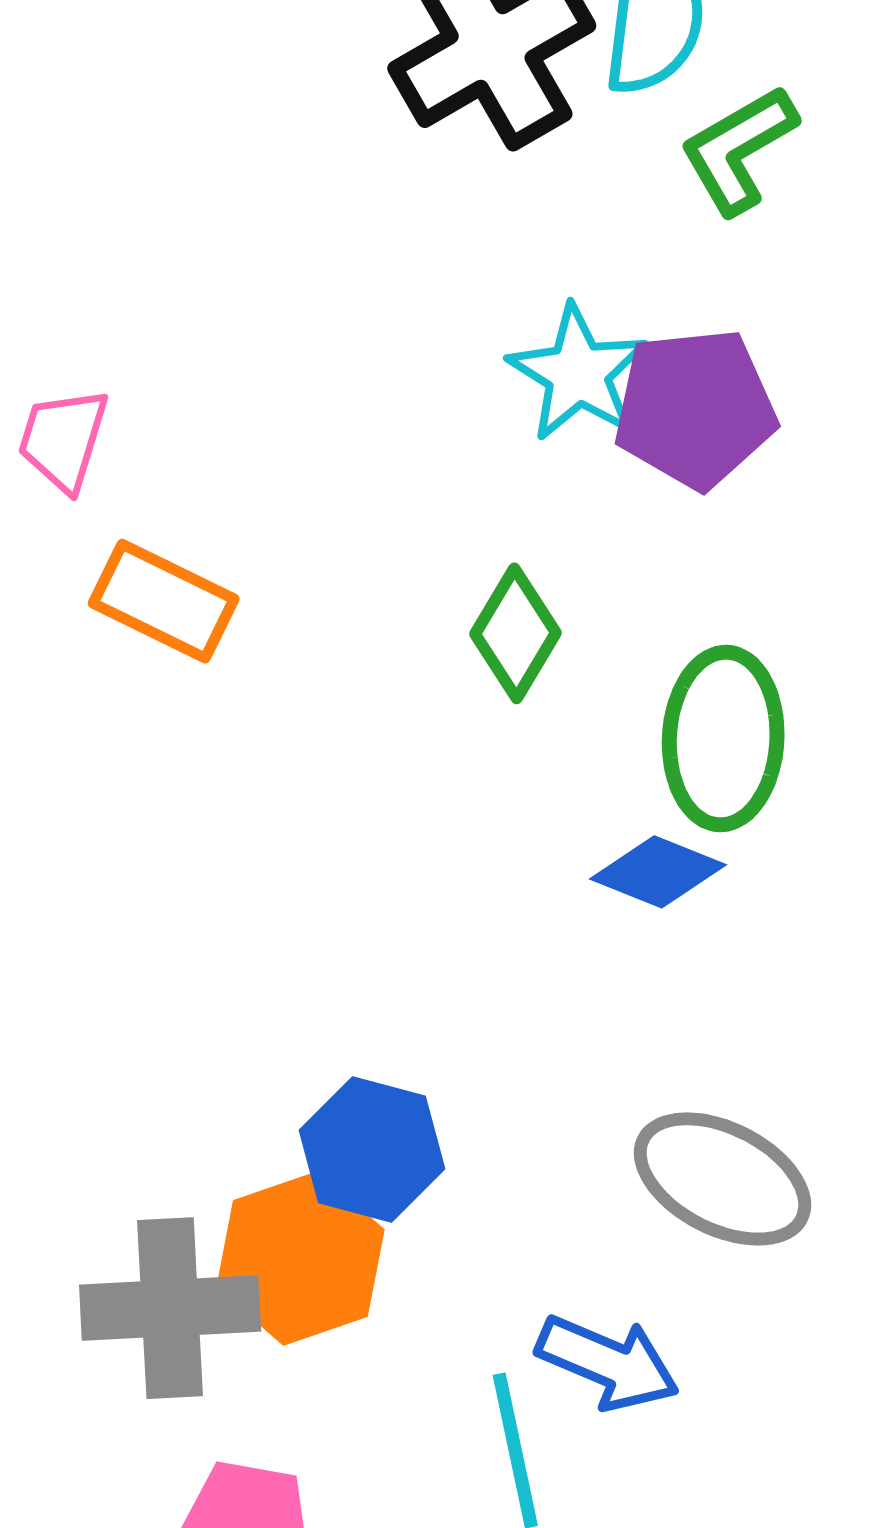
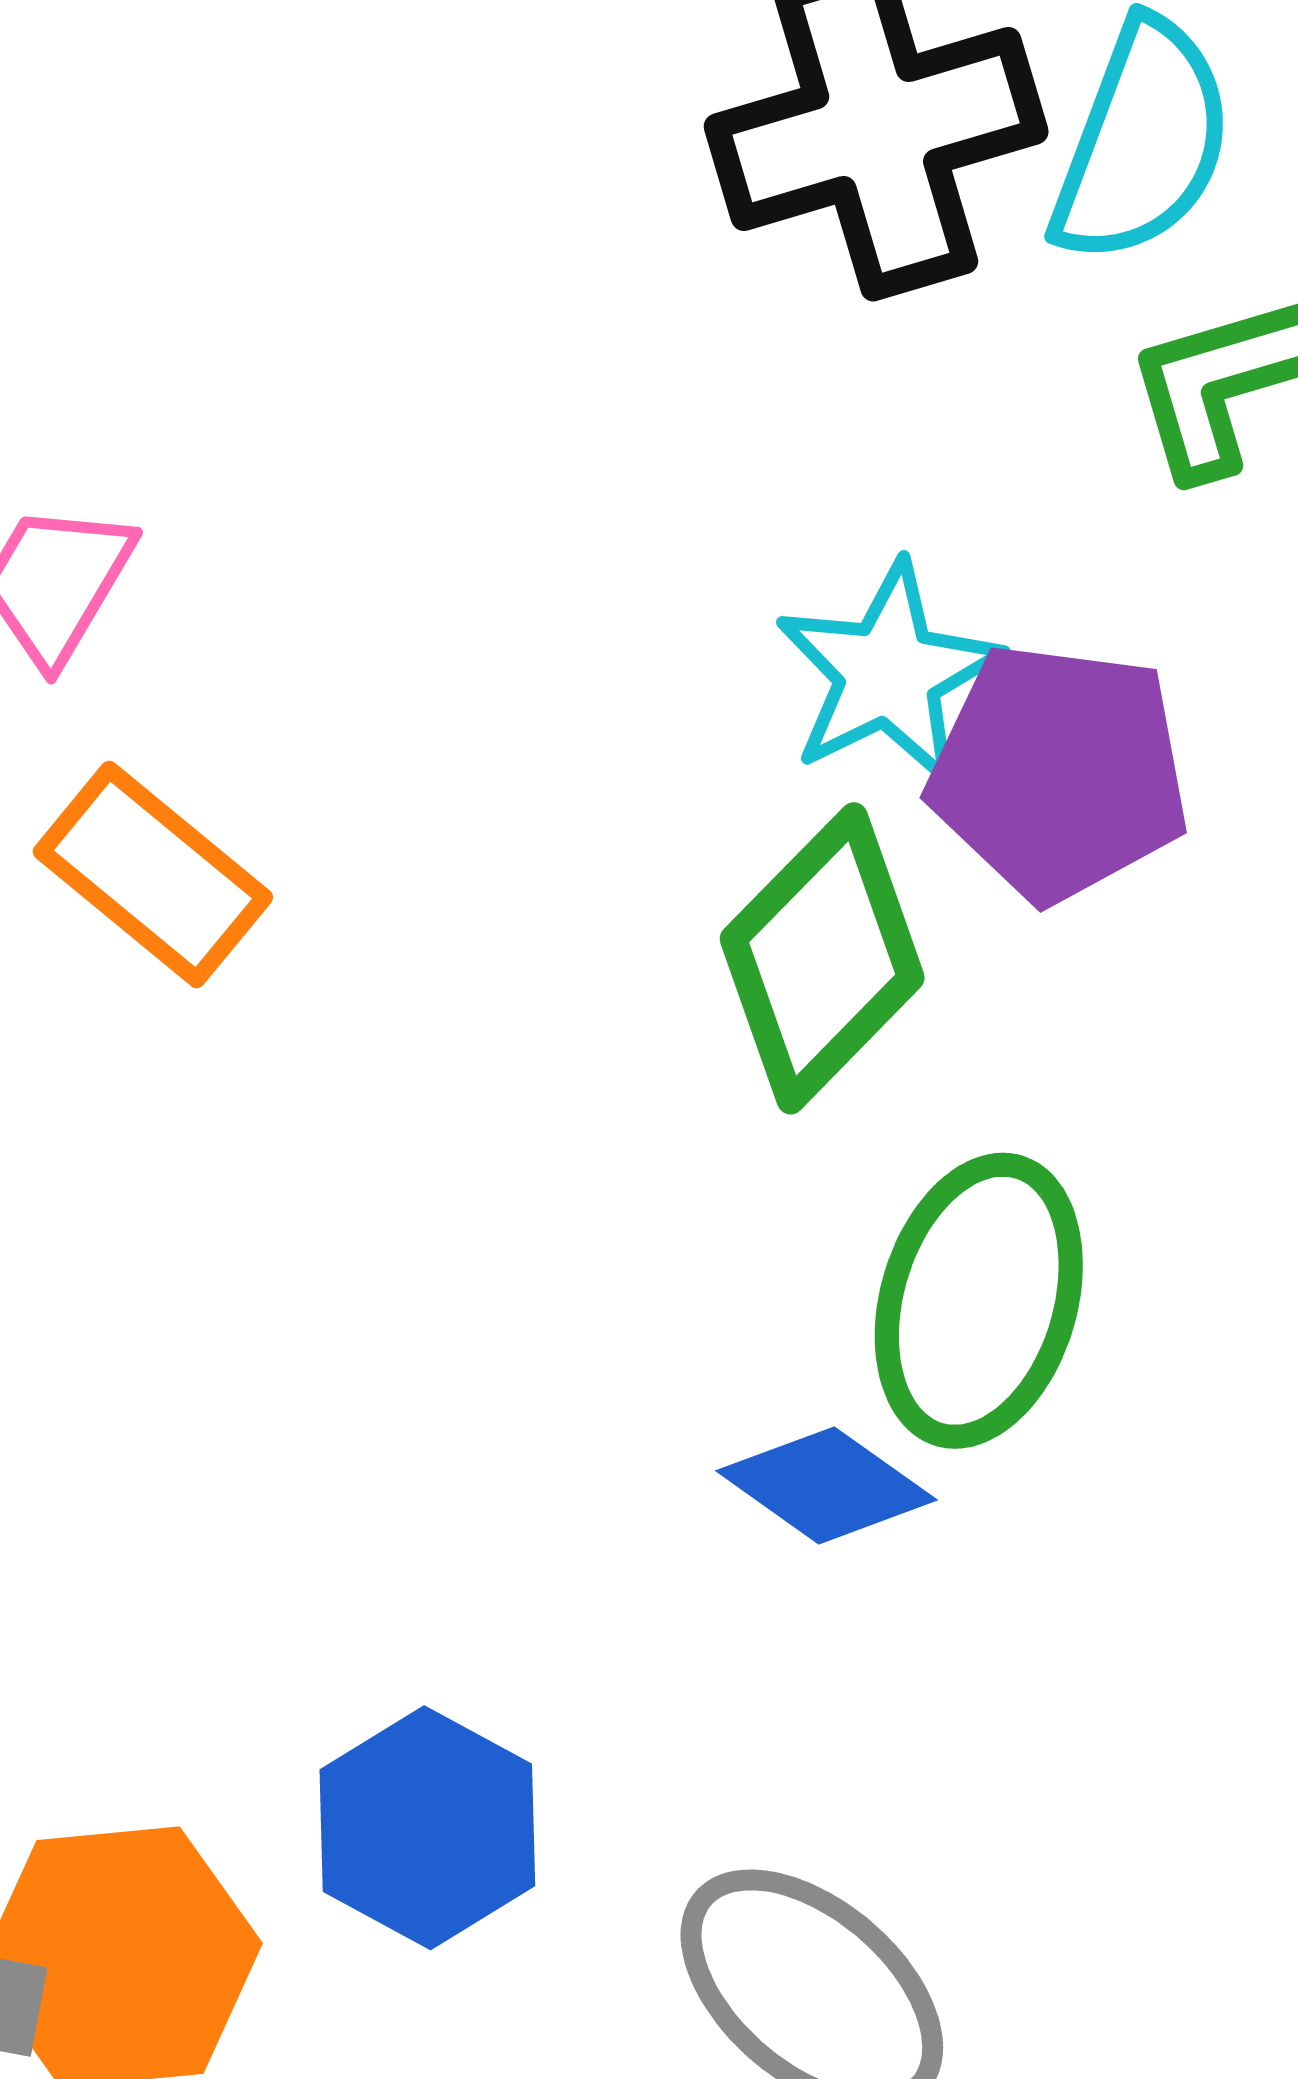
green diamond: (516, 633) -> (822, 958), moved, size x1.4
blue hexagon: (372, 1149) -> (427, 1828), moved

